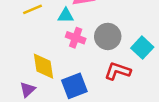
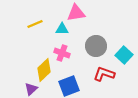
pink cross: (76, 38) -> (62, 53), moved
yellow diamond: (44, 66) -> (44, 70), turned 55

